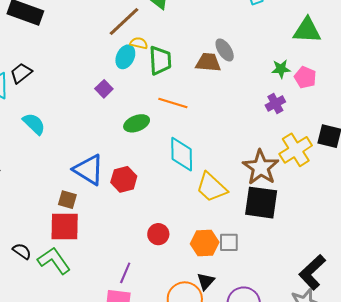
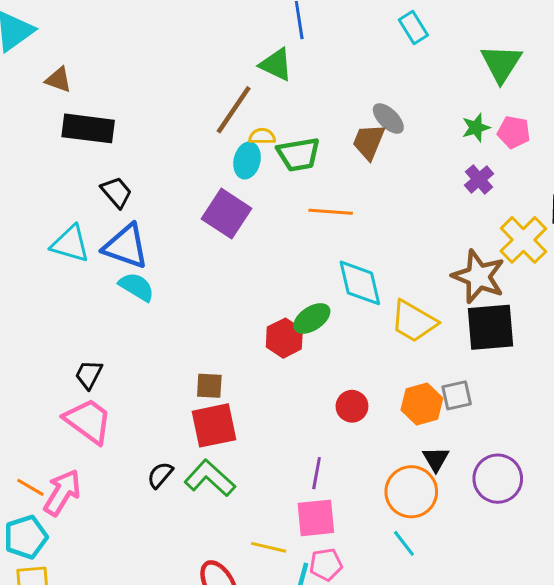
green triangle: (307, 30) -> (501, 63), turned -48
green trapezoid: (160, 60) -> (299, 154), turned 96
brown trapezoid: (208, 62) -> (369, 142), turned -60
black trapezoid: (21, 73) -> (116, 192), moved, turned 100
purple square: (104, 89) -> (226, 214), size x1.8
green ellipse: (137, 123) -> (312, 318), moved
blue triangle: (89, 170) -> (126, 246), moved
black semicircle: (22, 251) -> (160, 475), turned -72

